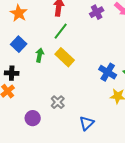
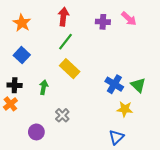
purple cross: (97, 12) -> (103, 22), turned 32
green arrow: (40, 55) -> (44, 87), moved
blue triangle: (87, 123) -> (116, 137), moved

